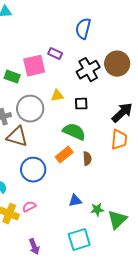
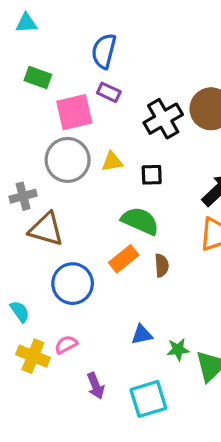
blue semicircle: (83, 29) -> (104, 51), moved
green rectangle: (12, 77) -> (38, 77), moved
gray circle: (30, 109) -> (68, 160), moved
purple arrow: (34, 247) -> (96, 386), moved

